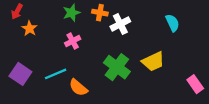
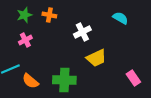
cyan semicircle: (172, 23) -> (120, 18), moved, turned -35
white cross: (120, 24) -> (82, 32), moved
green cross: (117, 67) -> (64, 80), moved, turned -35

